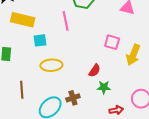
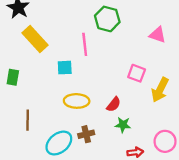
yellow rectangle: (23, 20) -> (35, 39), turned 30
cyan square: (40, 40) -> (65, 68), moved
yellow ellipse: (51, 65) -> (77, 101), moved

